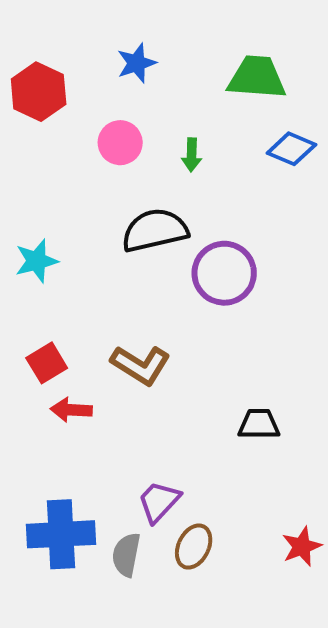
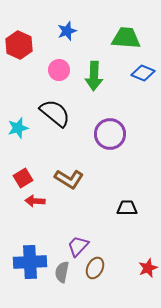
green arrow: (192, 155) -> (94, 76), size x1.8
black semicircle: (155, 230) -> (55, 113), moved, turned 52

